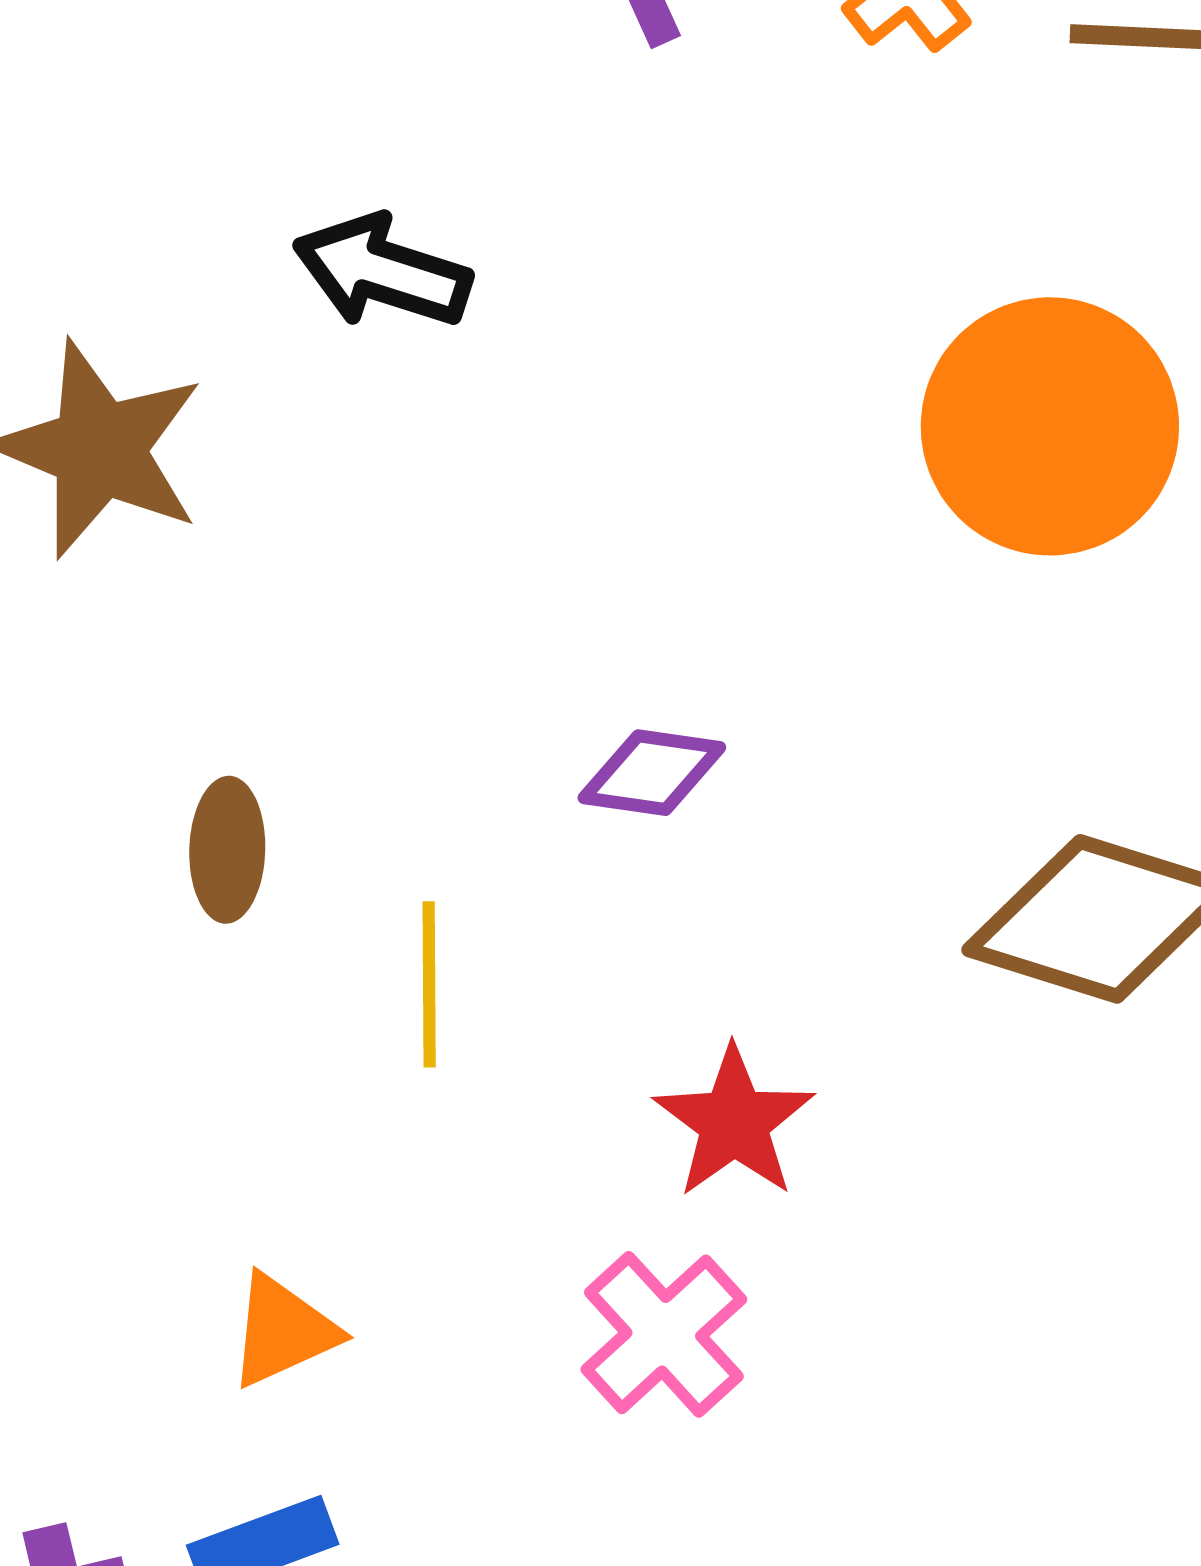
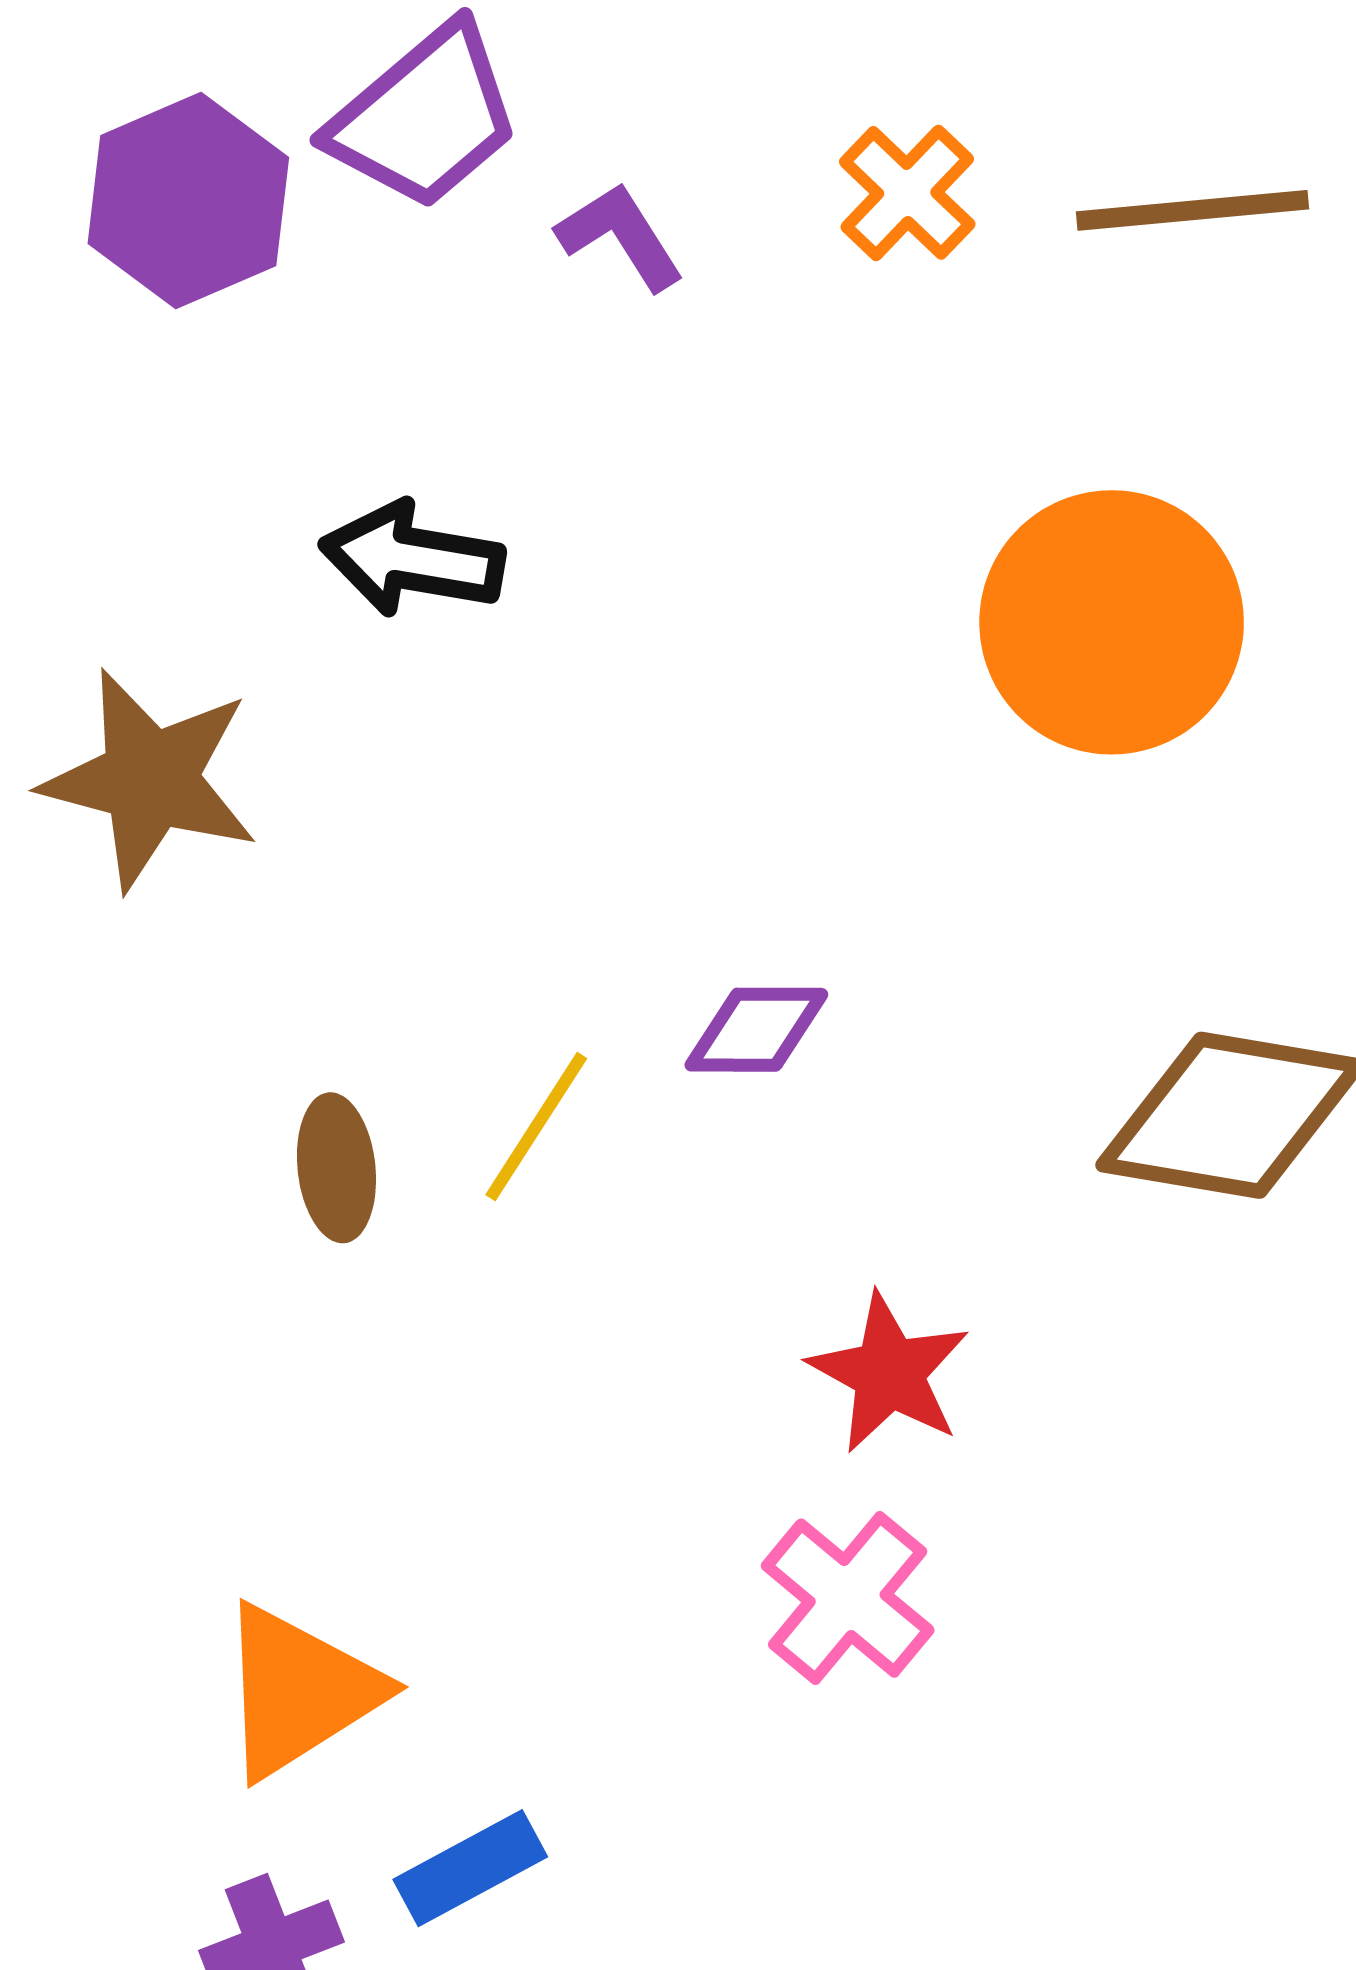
yellow line: (429, 984) -> (536, 1127), moved, turned 41
orange triangle: (283, 1331) -> (299, 1691), moved, size x1.5

